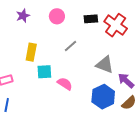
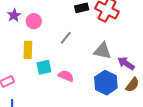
pink circle: (57, 16) -> (34, 21), moved

